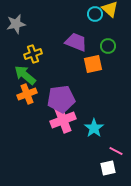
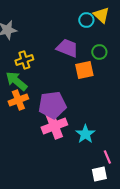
pink line: (116, 151) -> (107, 157), turned 40

